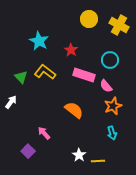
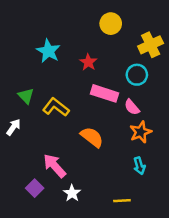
yellow cross: (119, 25) -> (151, 45), moved, turned 36
yellow L-shape: (45, 72) -> (56, 107), moved
pink arrow: (44, 133) -> (55, 166), size x1.5
white star: (79, 155) -> (72, 193), moved

